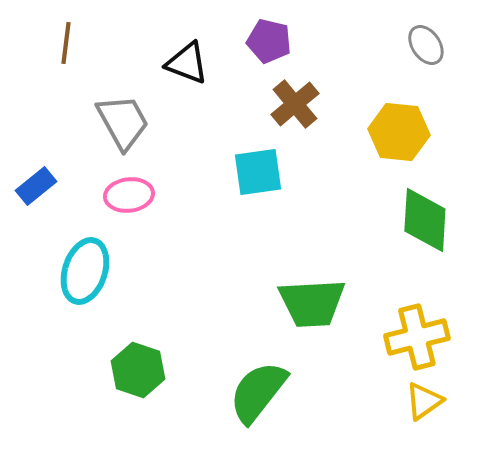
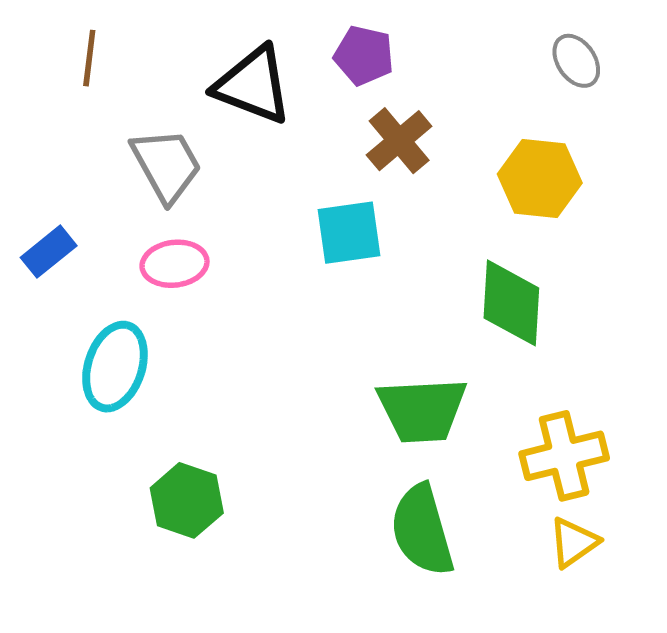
black triangle: (187, 63) -> (253, 85), size x1.4
green diamond: (425, 220) -> (511, 303), moved
green semicircle: (258, 392) -> (422, 530), moved, turned -54

